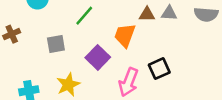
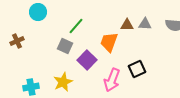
gray square: (56, 44) -> (65, 46), moved, turned 35

